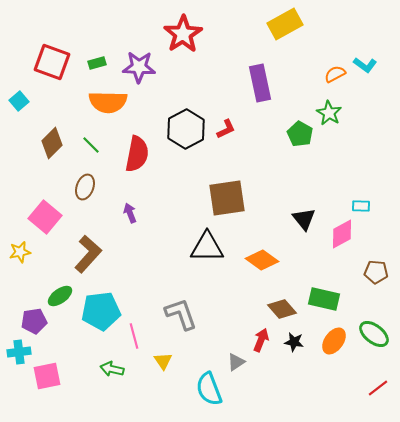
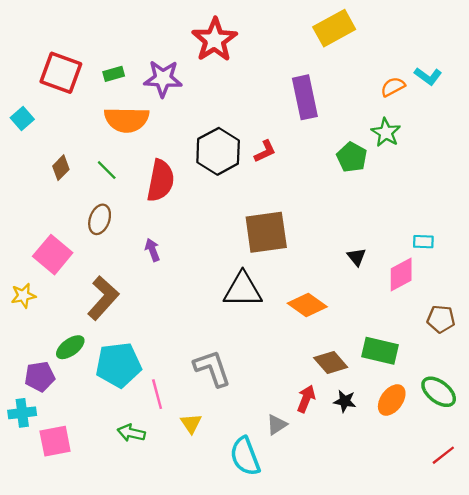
brown diamond: (52, 143) -> (61, 168), size x0.7
black triangle: (304, 219) -> (357, 257), size x0.7

